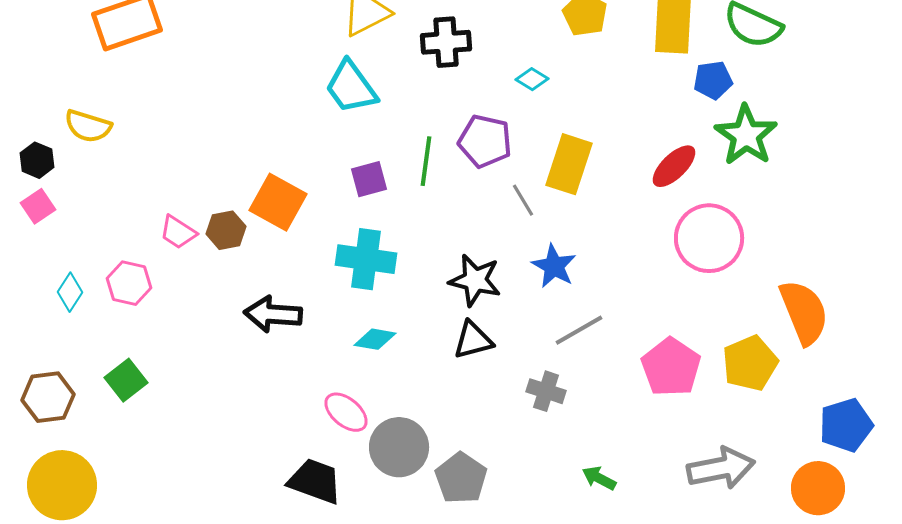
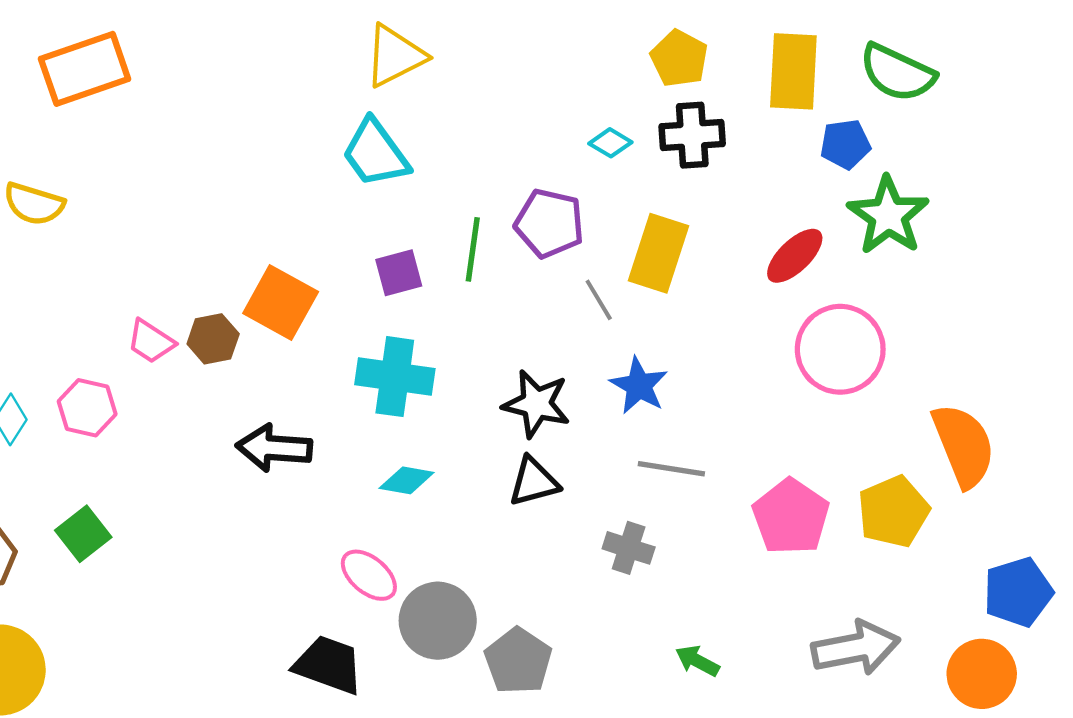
black cross: (446, 42) -> (692, 135), moved
gray line: (579, 330) -> (671, 469), turned 39

